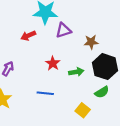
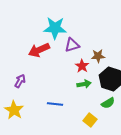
red arrow: (28, 36) -> (39, 50), size x1.5
red star: (53, 63) -> (82, 66), moved

